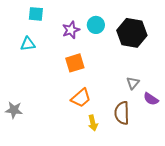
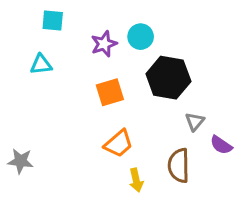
black hexagon: (132, 33) -> (168, 78), moved

